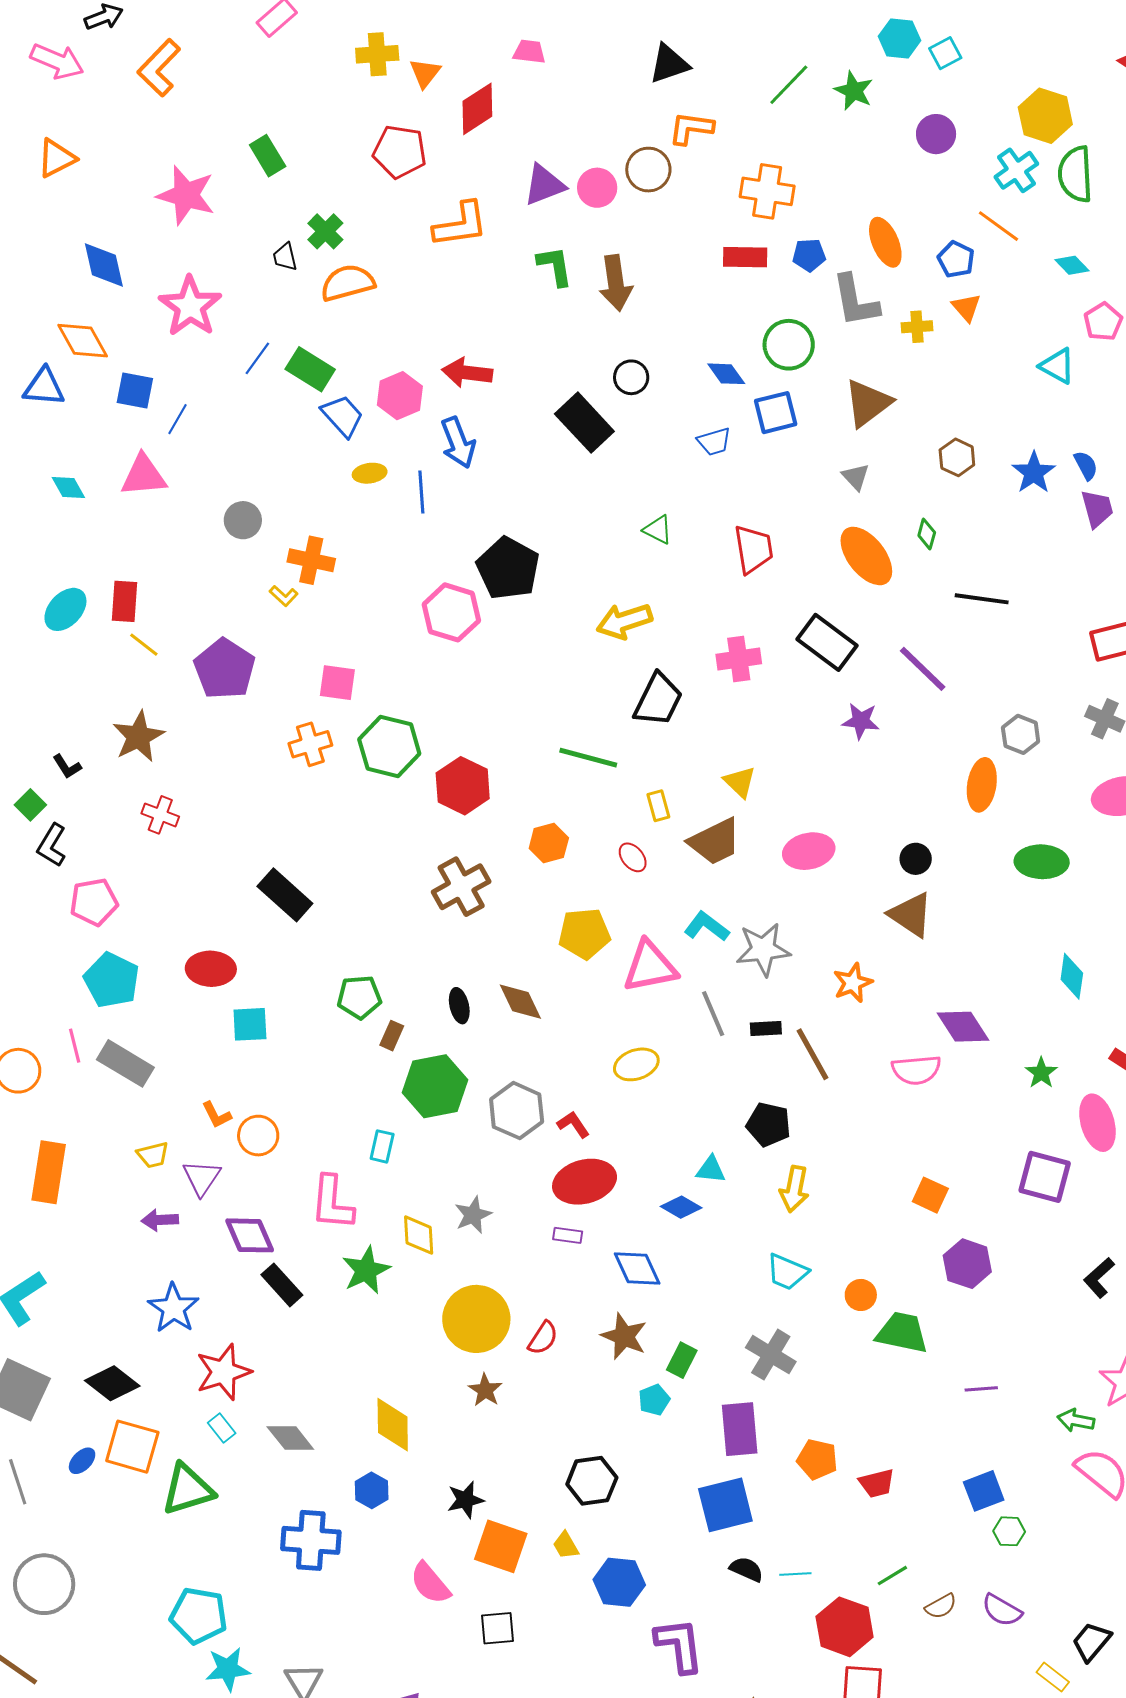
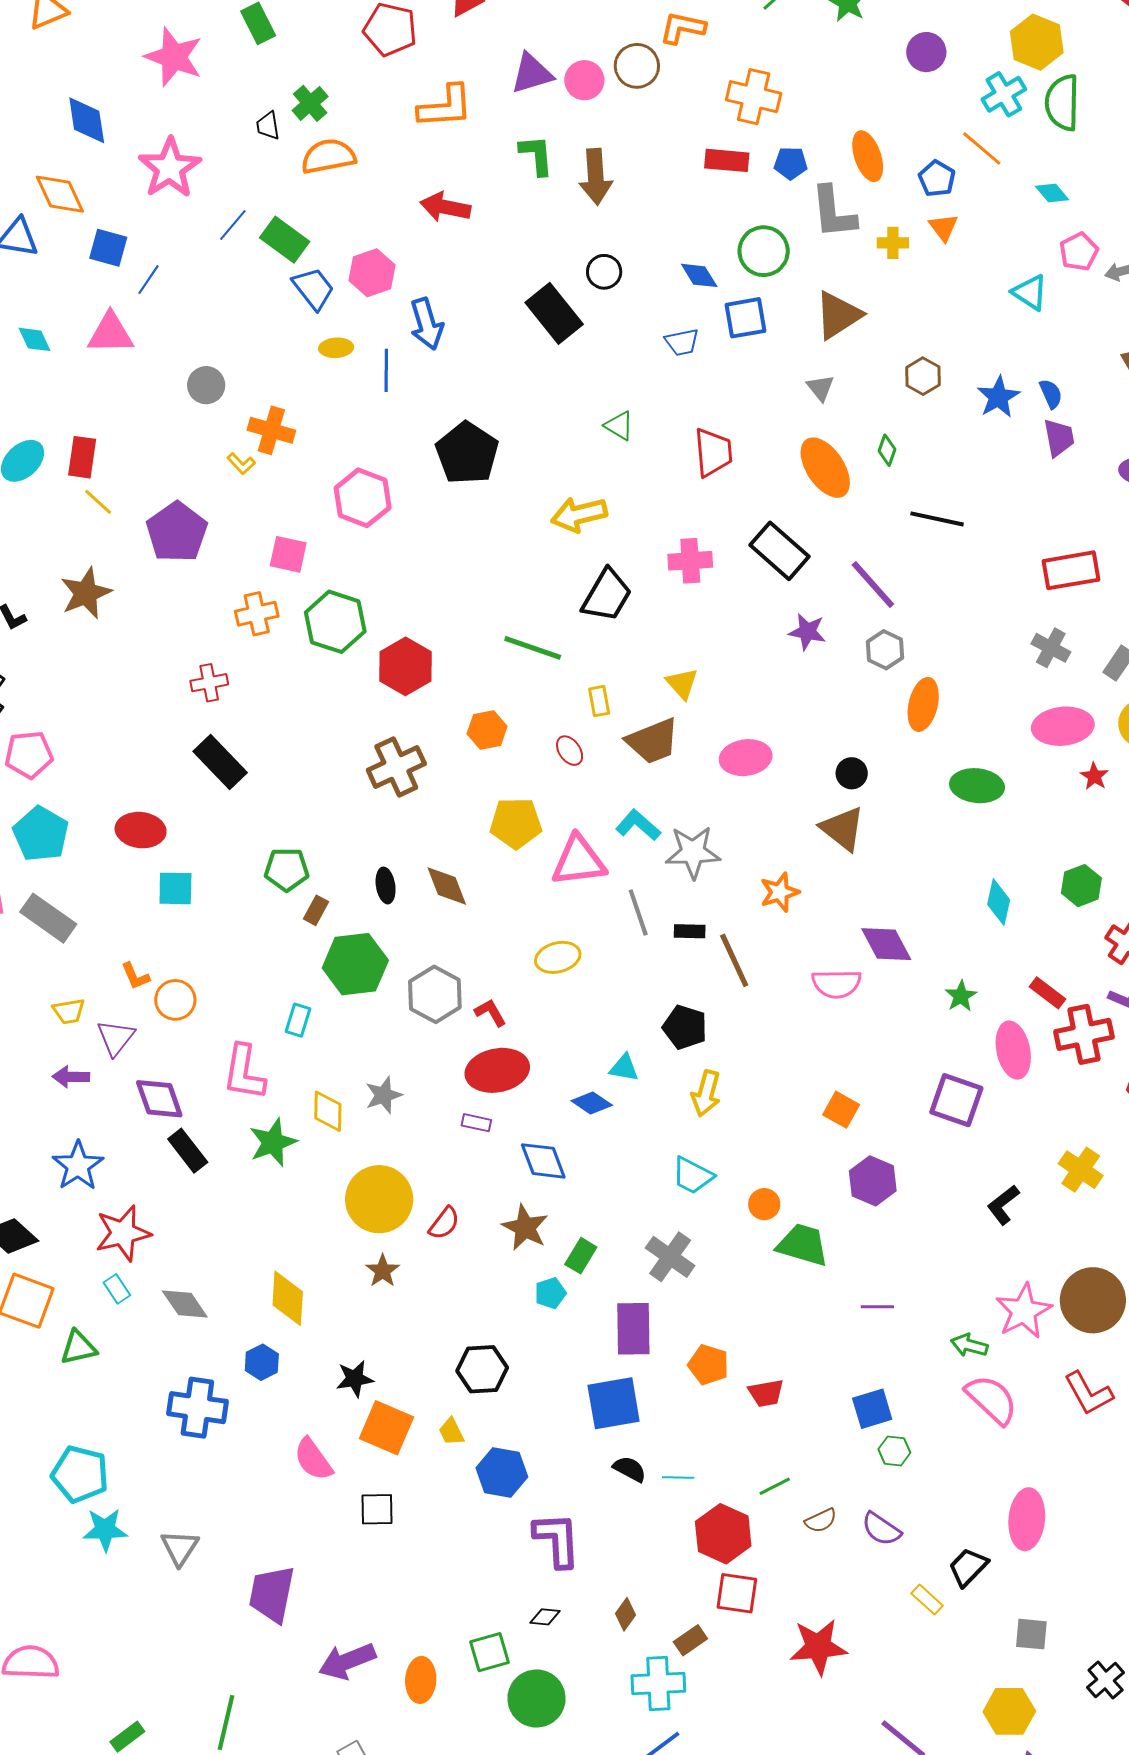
red arrow: (467, 373) -> (445, 207), moved
pink hexagon: (451, 612) -> (363, 498), moved
gray hexagon: (1021, 734) -> (885, 650), moved
red cross: (160, 815) -> (209, 683), moved, turned -36
green triangle: (188, 1489) -> (78, 1348), size x0.7

